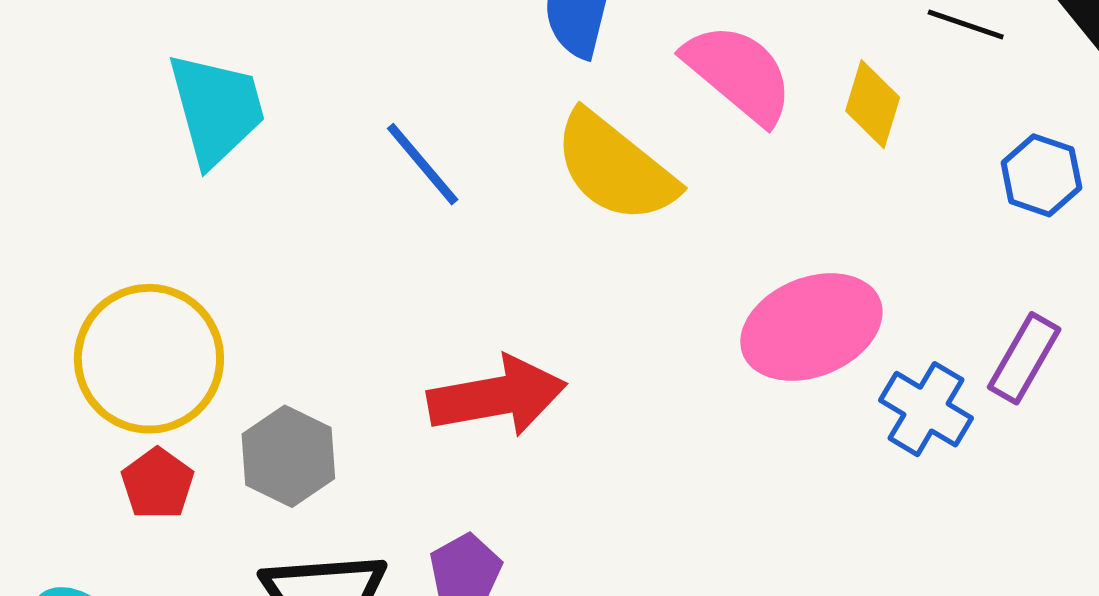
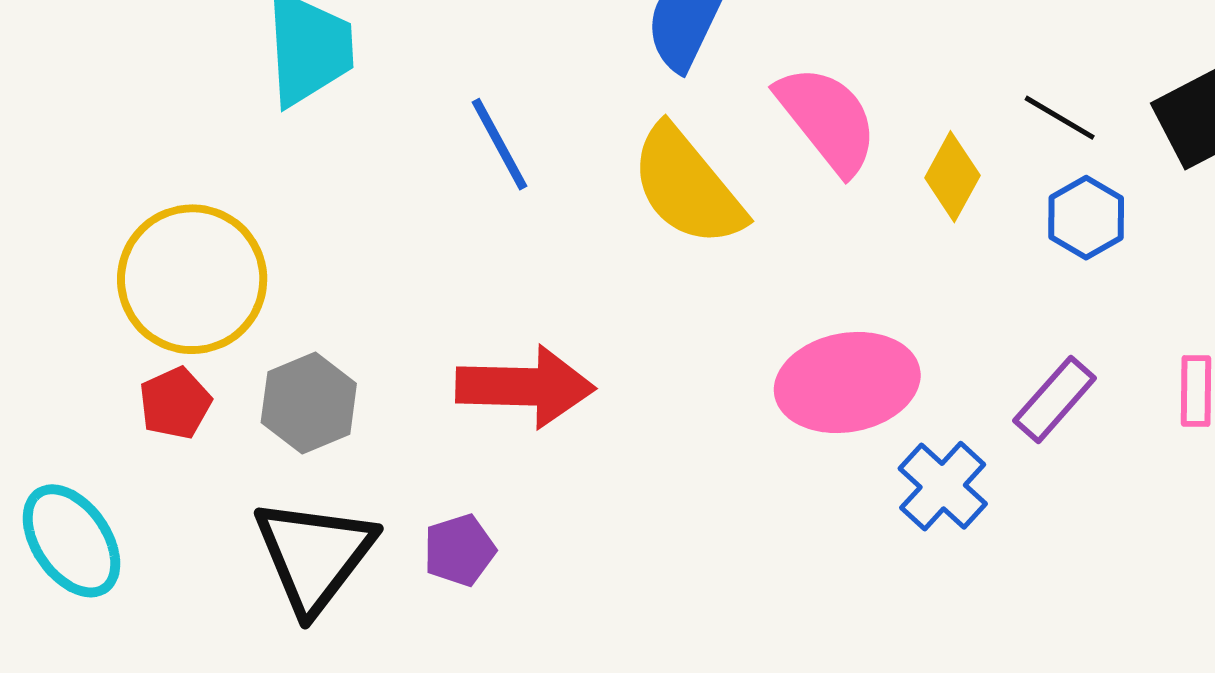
blue hexagon: (1041, 175) -> (1086, 218), moved
purple rectangle: (1024, 358) -> (1055, 399), moved

